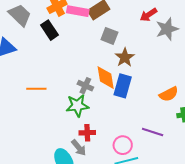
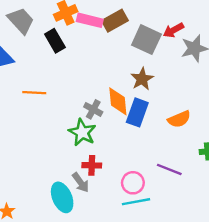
gray square: (109, 36) -> (146, 40), moved, size x1.4
orange line: (36, 89) -> (34, 93), moved
orange semicircle: (169, 94) -> (179, 119), moved
green star: (77, 106) -> (82, 132), turned 30

